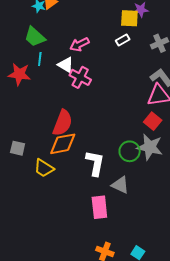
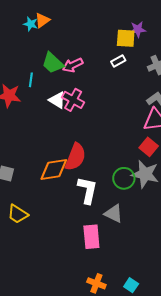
green trapezoid: (35, 37) -> (53, 63), moved
white triangle: (66, 65) -> (57, 100), moved
red semicircle: (63, 123) -> (75, 157), moved
yellow trapezoid: (44, 168) -> (18, 214), moved

